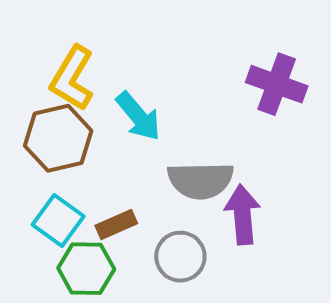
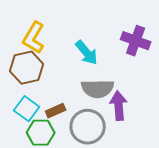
cyan arrow: (138, 116) -> (87, 53), moved
gray circle: (180, 257) -> (88, 127), size x1.4

